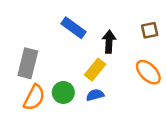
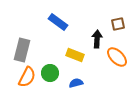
black arrow: (109, 42) -> (97, 39), moved
yellow rectangle: (95, 70) -> (75, 55), turned 72
blue semicircle: (95, 95) -> (76, 83), moved

